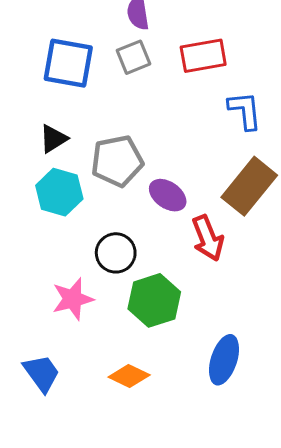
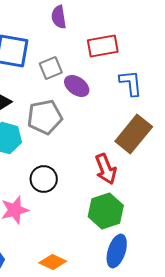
gray square: (134, 57) -> (51, 68), moved
purple ellipse: (168, 195) -> (77, 86), moved
green hexagon: (154, 300) -> (106, 211), moved

